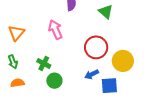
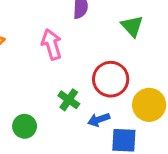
green cross: (44, 63) -> (69, 100), moved
green circle: (54, 81) -> (25, 126), moved

